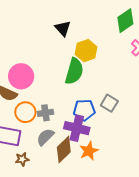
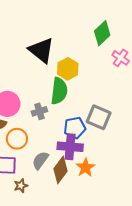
black triangle: (63, 28) -> (41, 50), size x1.6
gray square: (109, 103) -> (99, 117), size x1.4
gray cross: (45, 113) -> (39, 111), moved

